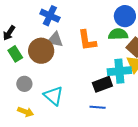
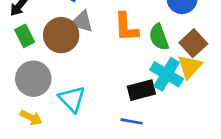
green semicircle: (118, 34) -> (159, 37), moved, turned -114
cyan cross: (119, 71) -> (167, 74), turned 30
gray circle: (24, 84) -> (33, 79), size x1.6

